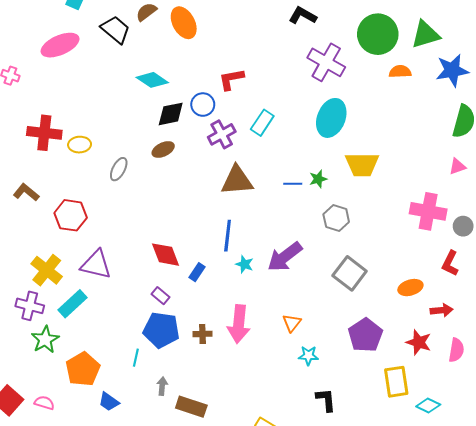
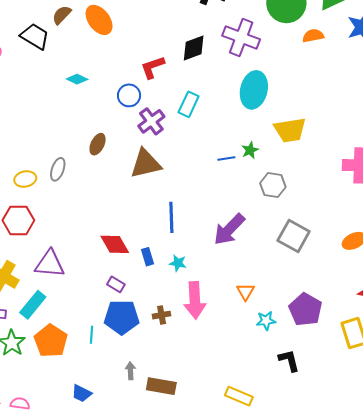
cyan diamond: (152, 80) -> (77, 79), size x0.7
black diamond: (171, 114) -> (194, 48), moved
yellow ellipse: (80, 145) -> (25, 179), moved
brown ellipse: (163, 149) -> (98, 144), turned -30
brown triangle: (237, 180) -> (146, 164), moved
cyan star: (245, 264) -> (178, 263), moved
blue rectangle: (197, 272) -> (147, 257), turned -42
purple pentagon: (365, 335) -> (305, 310), moved
cyan line: (136, 358) -> (91, 335), moved
orange pentagon: (83, 369) -> (51, 341), moved

